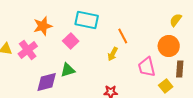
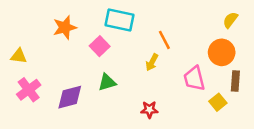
pink cross: (28, 50) -> (29, 90), moved
green triangle: (68, 70) -> (107, 82), moved

